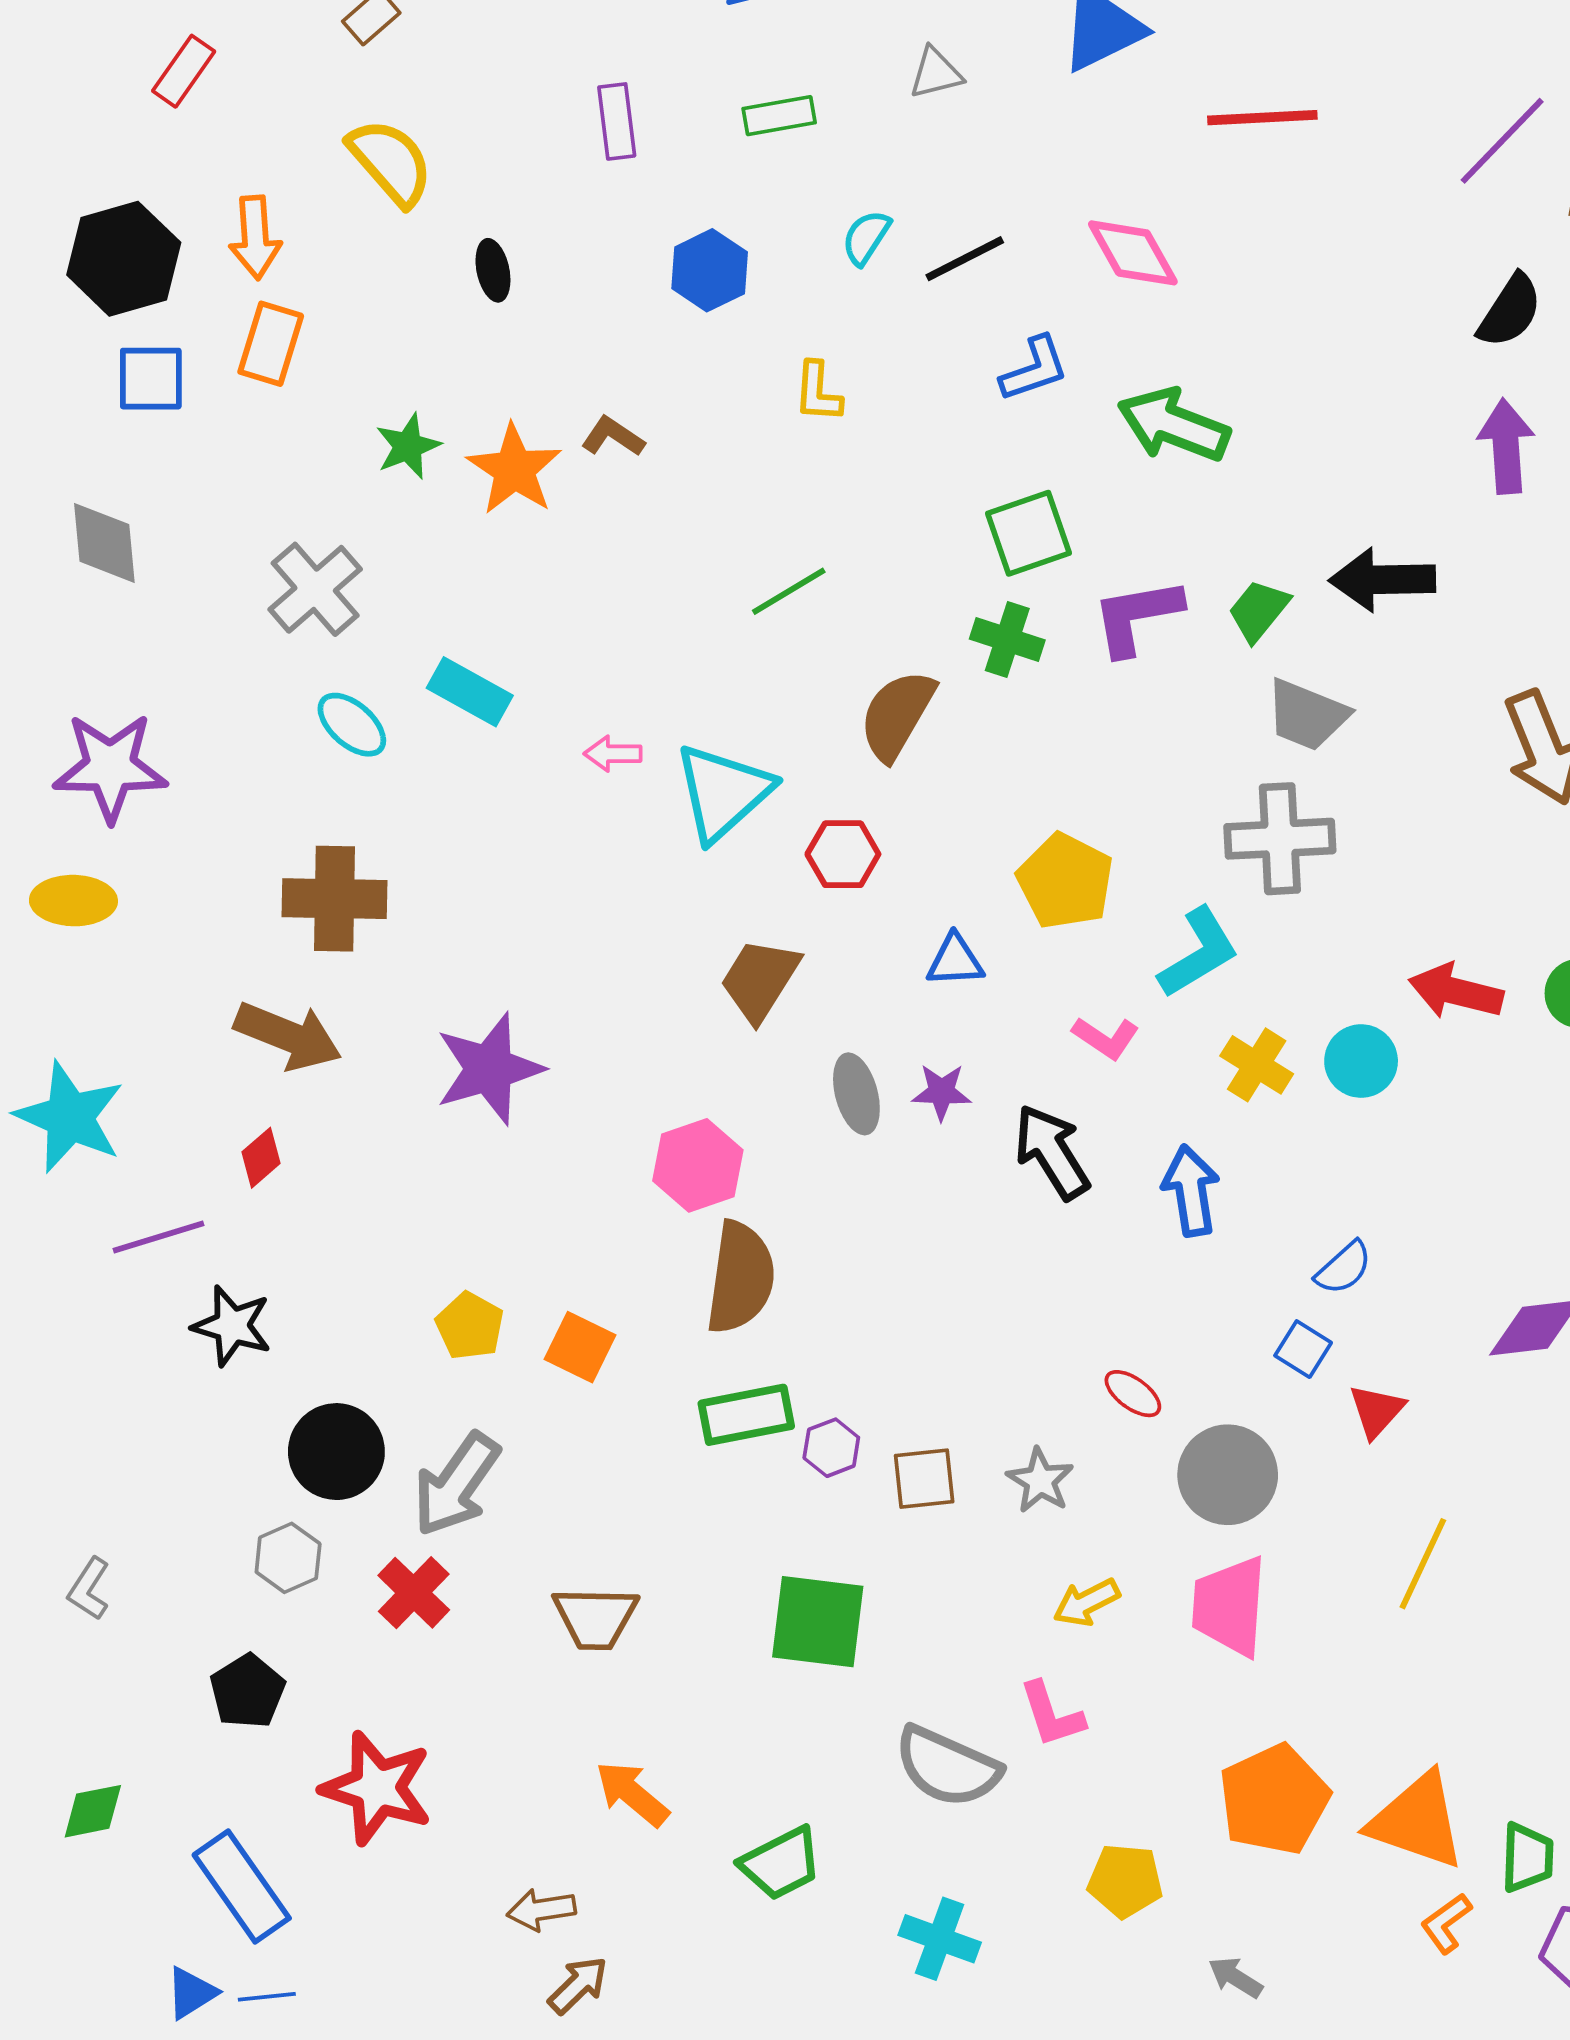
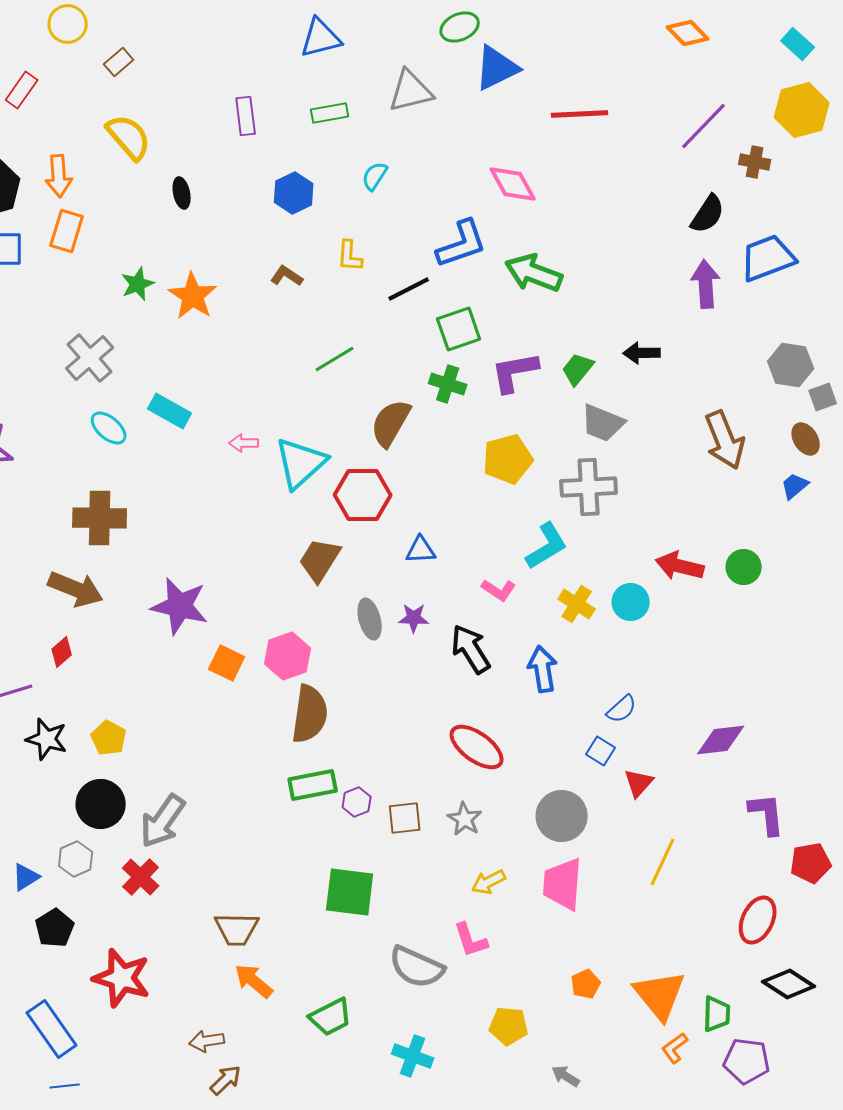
gray triangle: (936, 73) -> (411, 91), size x1.6
black line: (965, 259) -> (409, 289), moved
blue L-shape: (1034, 369) -> (462, 244), size x1.4
brown L-shape: (613, 437) -> (287, 276), moved
black arrow: (1382, 580) -> (642, 353), size x0.7
red hexagon: (843, 854) -> (363, 495), size x1.5
yellow pentagon: (1065, 881) -> (508, 459), moved, turned 30
purple star: (489, 1069) -> (180, 606), turned 30
yellow pentagon: (470, 1326) -> (109, 738), moved
orange square: (580, 1347) -> (227, 663), moved
red ellipse: (1133, 1394) -> (477, 747), moved, size x1.8
brown trapezoid: (595, 1618) -> (237, 929), moved
orange pentagon: (1274, 1800) -> (586, 984), size x0.5
orange triangle: (1417, 1821) -> (660, 995), turned 32
blue triangle: (191, 1993) -> (26, 877), moved

